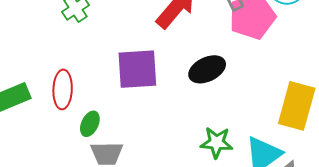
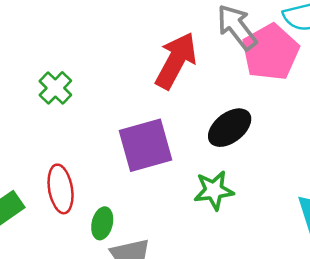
green star: (217, 143) -> (214, 190), moved

